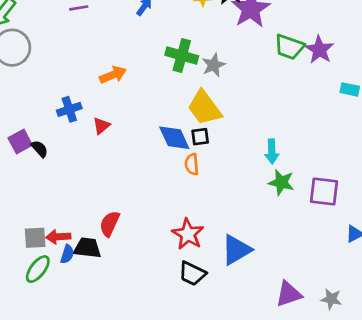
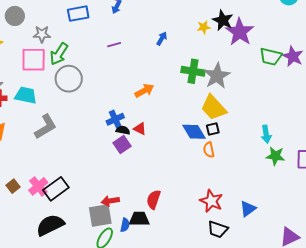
gray star: (214, 65) -> (217, 76), size x1.5
red triangle: (101, 126) -> (140, 129), turned -48
purple square: (20, 141) -> (122, 145), moved
black semicircle: (40, 149) -> (123, 130), moved, turned -32
red arrow: (58, 237) -> (110, 201), moved
gray square: (35, 238) -> (100, 216), size x1.4
blue triangle: (236, 250) -> (248, 209), size x0.7

